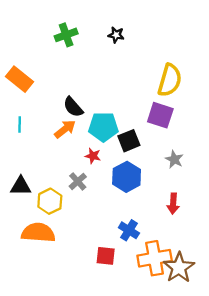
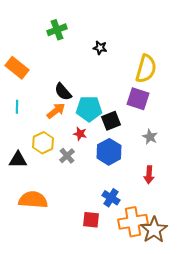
black star: (116, 35) -> (100, 48), moved
yellow hexagon: (50, 201) -> (43, 143), moved

